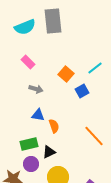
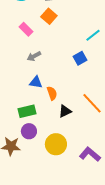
orange square: (66, 74) -> (49, 16), moved
gray arrow: (36, 89) -> (34, 56), turned 136
black triangle: (49, 152) -> (65, 111), moved

